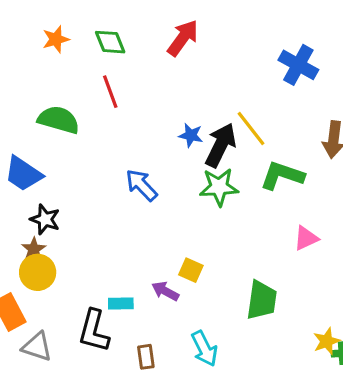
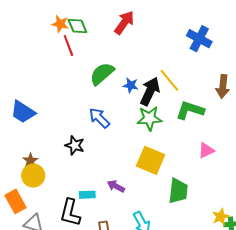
orange star: (56, 39) -> (60, 24), moved, turned 30
red line: (110, 92) -> (68, 45), moved
green semicircle: (59, 120) -> (102, 74), moved, turned -56
black star: (45, 219) -> (75, 145), moved
yellow square: (191, 270) -> (151, 160), moved, size x1.8

